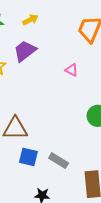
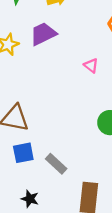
blue square: (28, 157) -> (23, 153), turned -36

